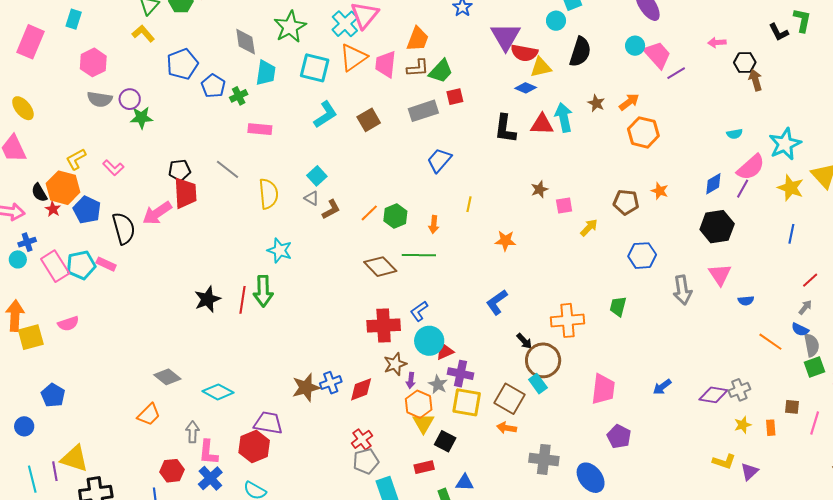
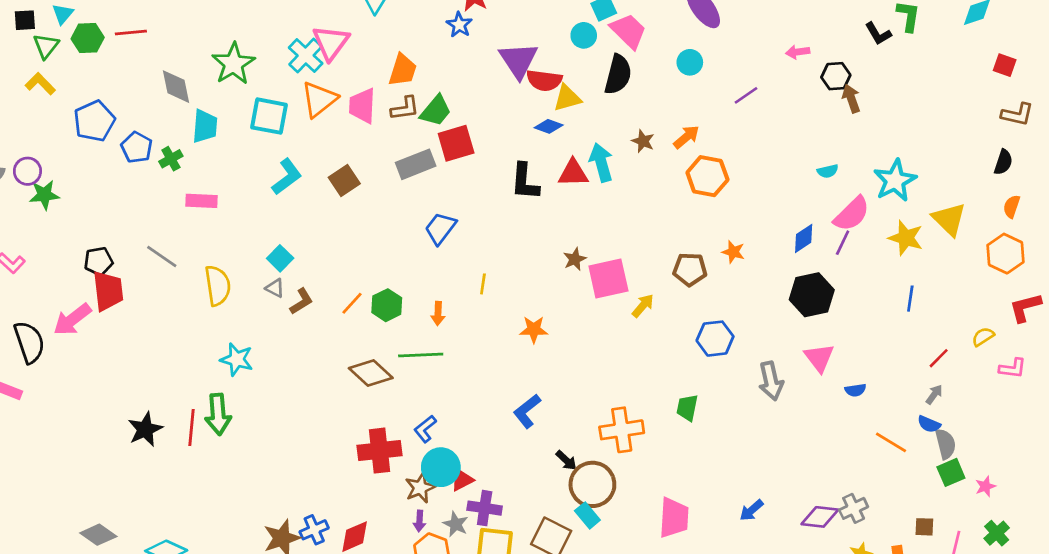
pink trapezoid: (657, 55) -> (628, 31), moved
red square: (455, 97) -> (456, 143), size x1.6
pink square: (564, 205) -> (608, 278), size x1.8
brown star: (395, 364) -> (420, 488), moved

